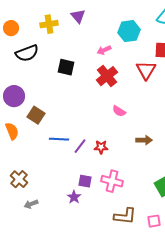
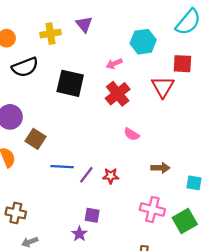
black square: (66, 67) -> (70, 83), size x1.4
brown cross: (19, 179) -> (16, 213), turned -30
pink cross: (112, 181) -> (152, 209), moved

